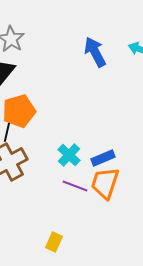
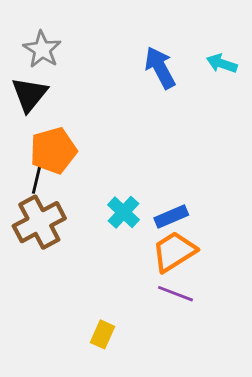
orange trapezoid: (105, 183) -> (174, 252), turned 40
purple line: (75, 186) -> (175, 294), moved

